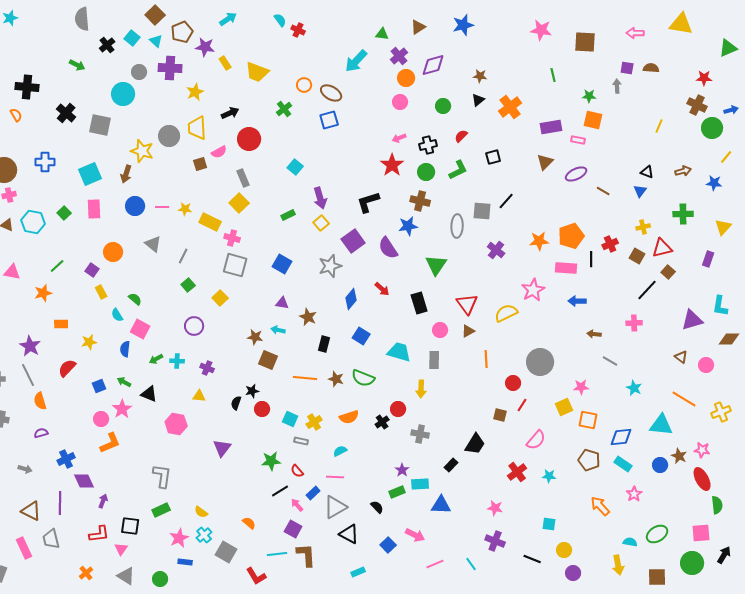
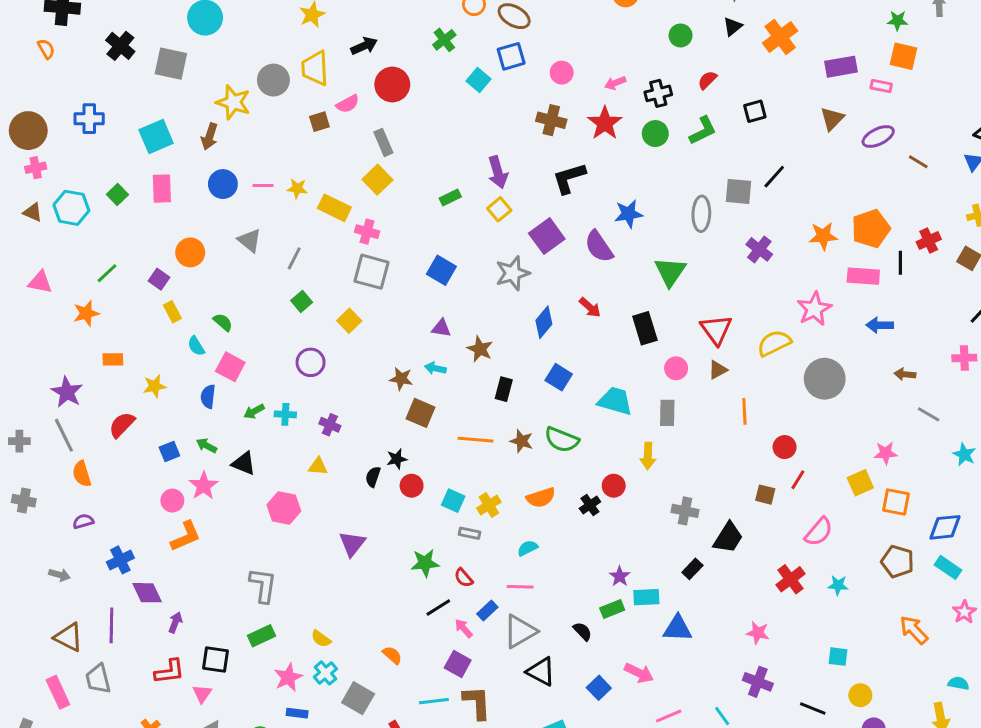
pink circle: (400, 102) -> (562, 73), moved
cyan square: (295, 167) -> (478, 80), moved
brown cross: (420, 201) -> (551, 120), moved
gray circle: (540, 362) -> (825, 379), moved
gray cross: (420, 434) -> (685, 511), moved

